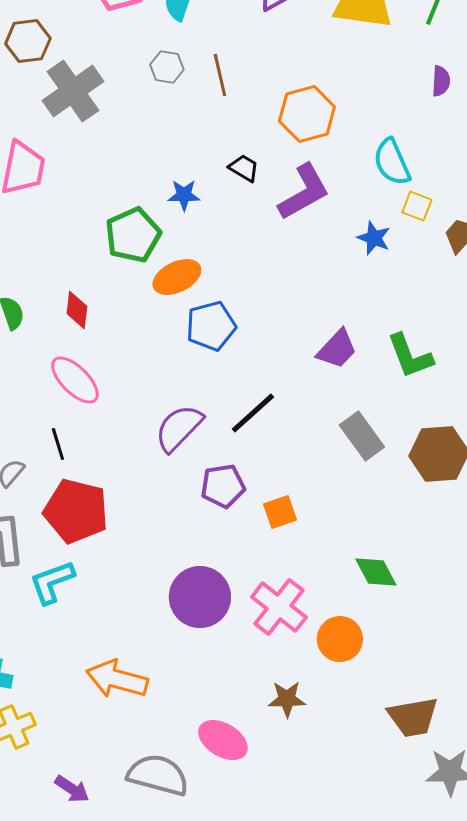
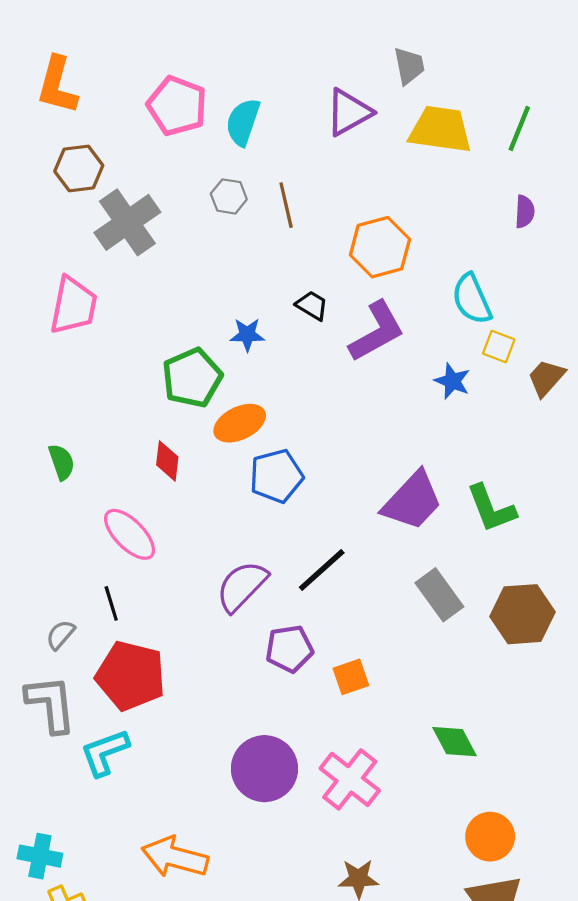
red diamond: (77, 310) -> (167, 461), moved
purple trapezoid: (337, 349) -> (412, 501), size x1.4
orange circle: (340, 639) -> (490, 837), moved

